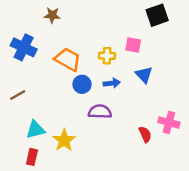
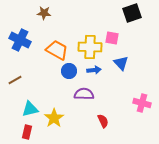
yellow cross: (107, 56) -> (90, 47), size x1.6
red semicircle: (145, 134) -> (103, 121), moved

